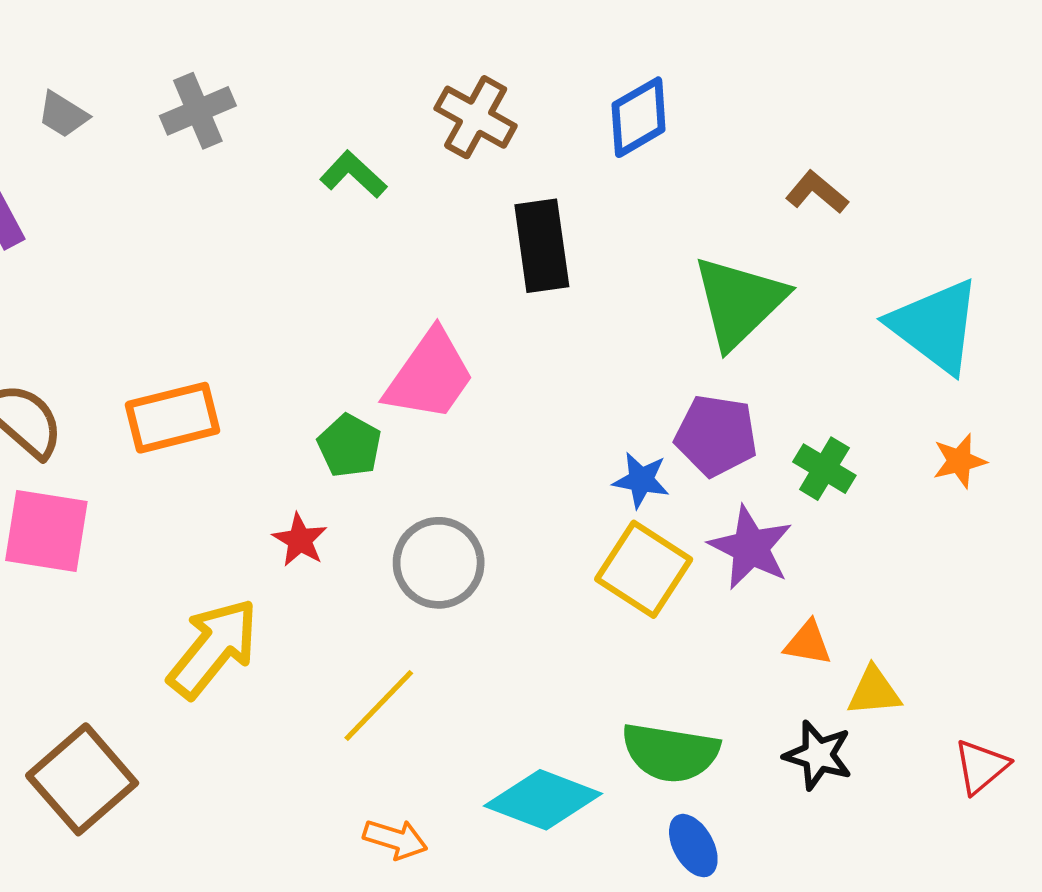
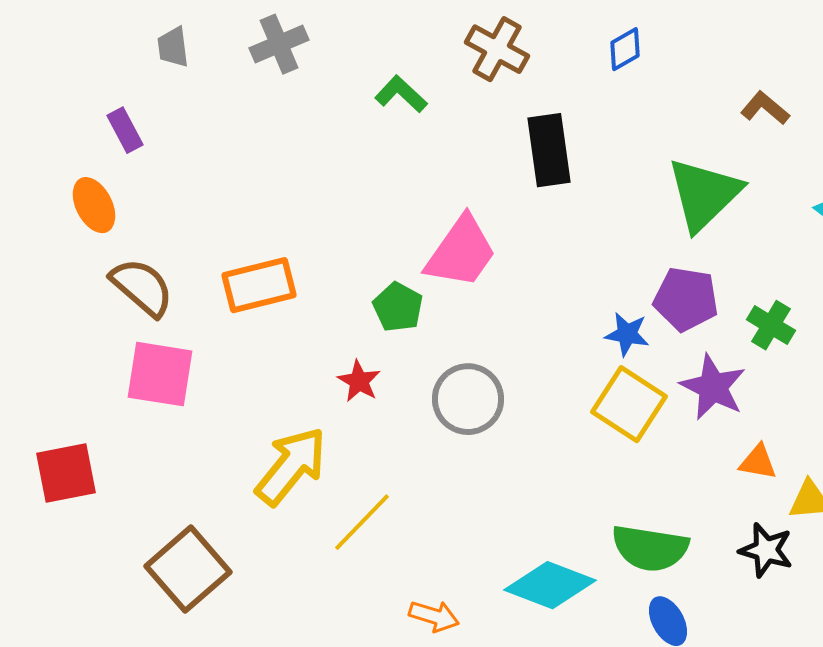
gray trapezoid: (63, 115) -> (173, 47), turned 51
blue diamond: (639, 117) -> (625, 49), size x0.7
yellow line: (379, 705) -> (362, 522), moved

